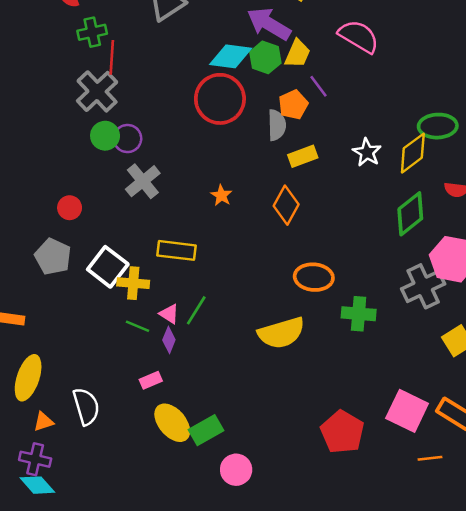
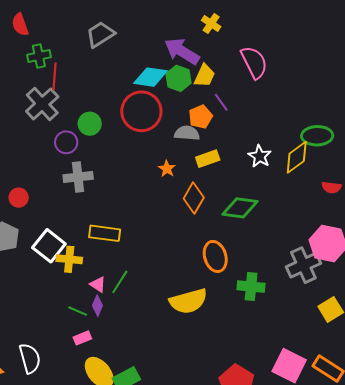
pink semicircle: (359, 36) -> (254, 62), turned 32
gray semicircle: (277, 125) -> (187, 133), turned -85
green circle: (105, 136) -> (90, 124), moved
gray cross: (143, 181) -> (78, 177), turned 32
orange star: (221, 195) -> (167, 169), moved
green diamond: (410, 214) -> (240, 208), moved, turned 45
orange ellipse: (314, 277) -> (215, 256), turned 68
green line: (137, 326) -> (78, 311), moved

